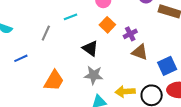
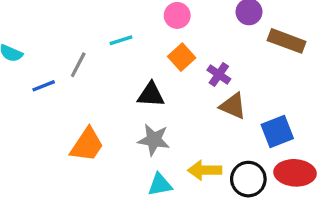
purple cross: (130, 34) -> (219, 75), turned -32
black triangle: (90, 48) -> (151, 95), turned -36
blue line: (21, 58) -> (44, 86), moved

